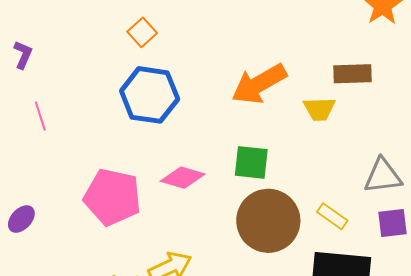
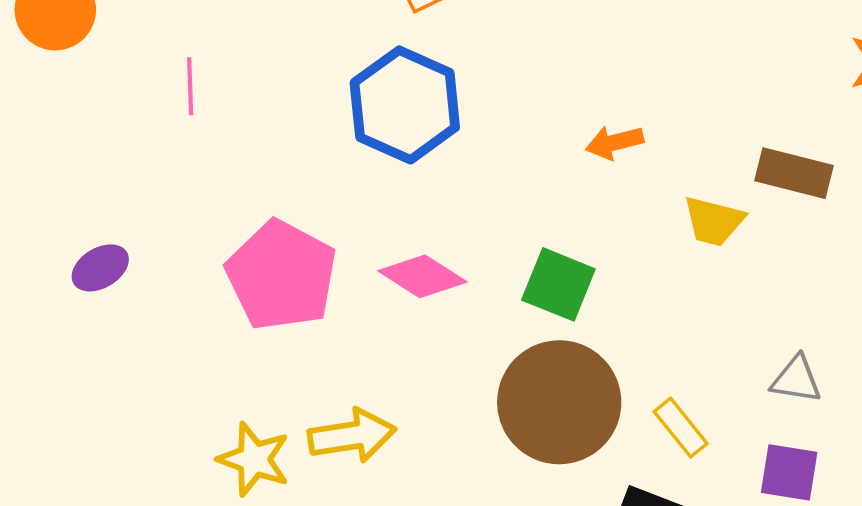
orange arrow: (259, 84) -> (615, 142), size x0.5
gray triangle: (383, 176) -> (796, 379), size x0.7

